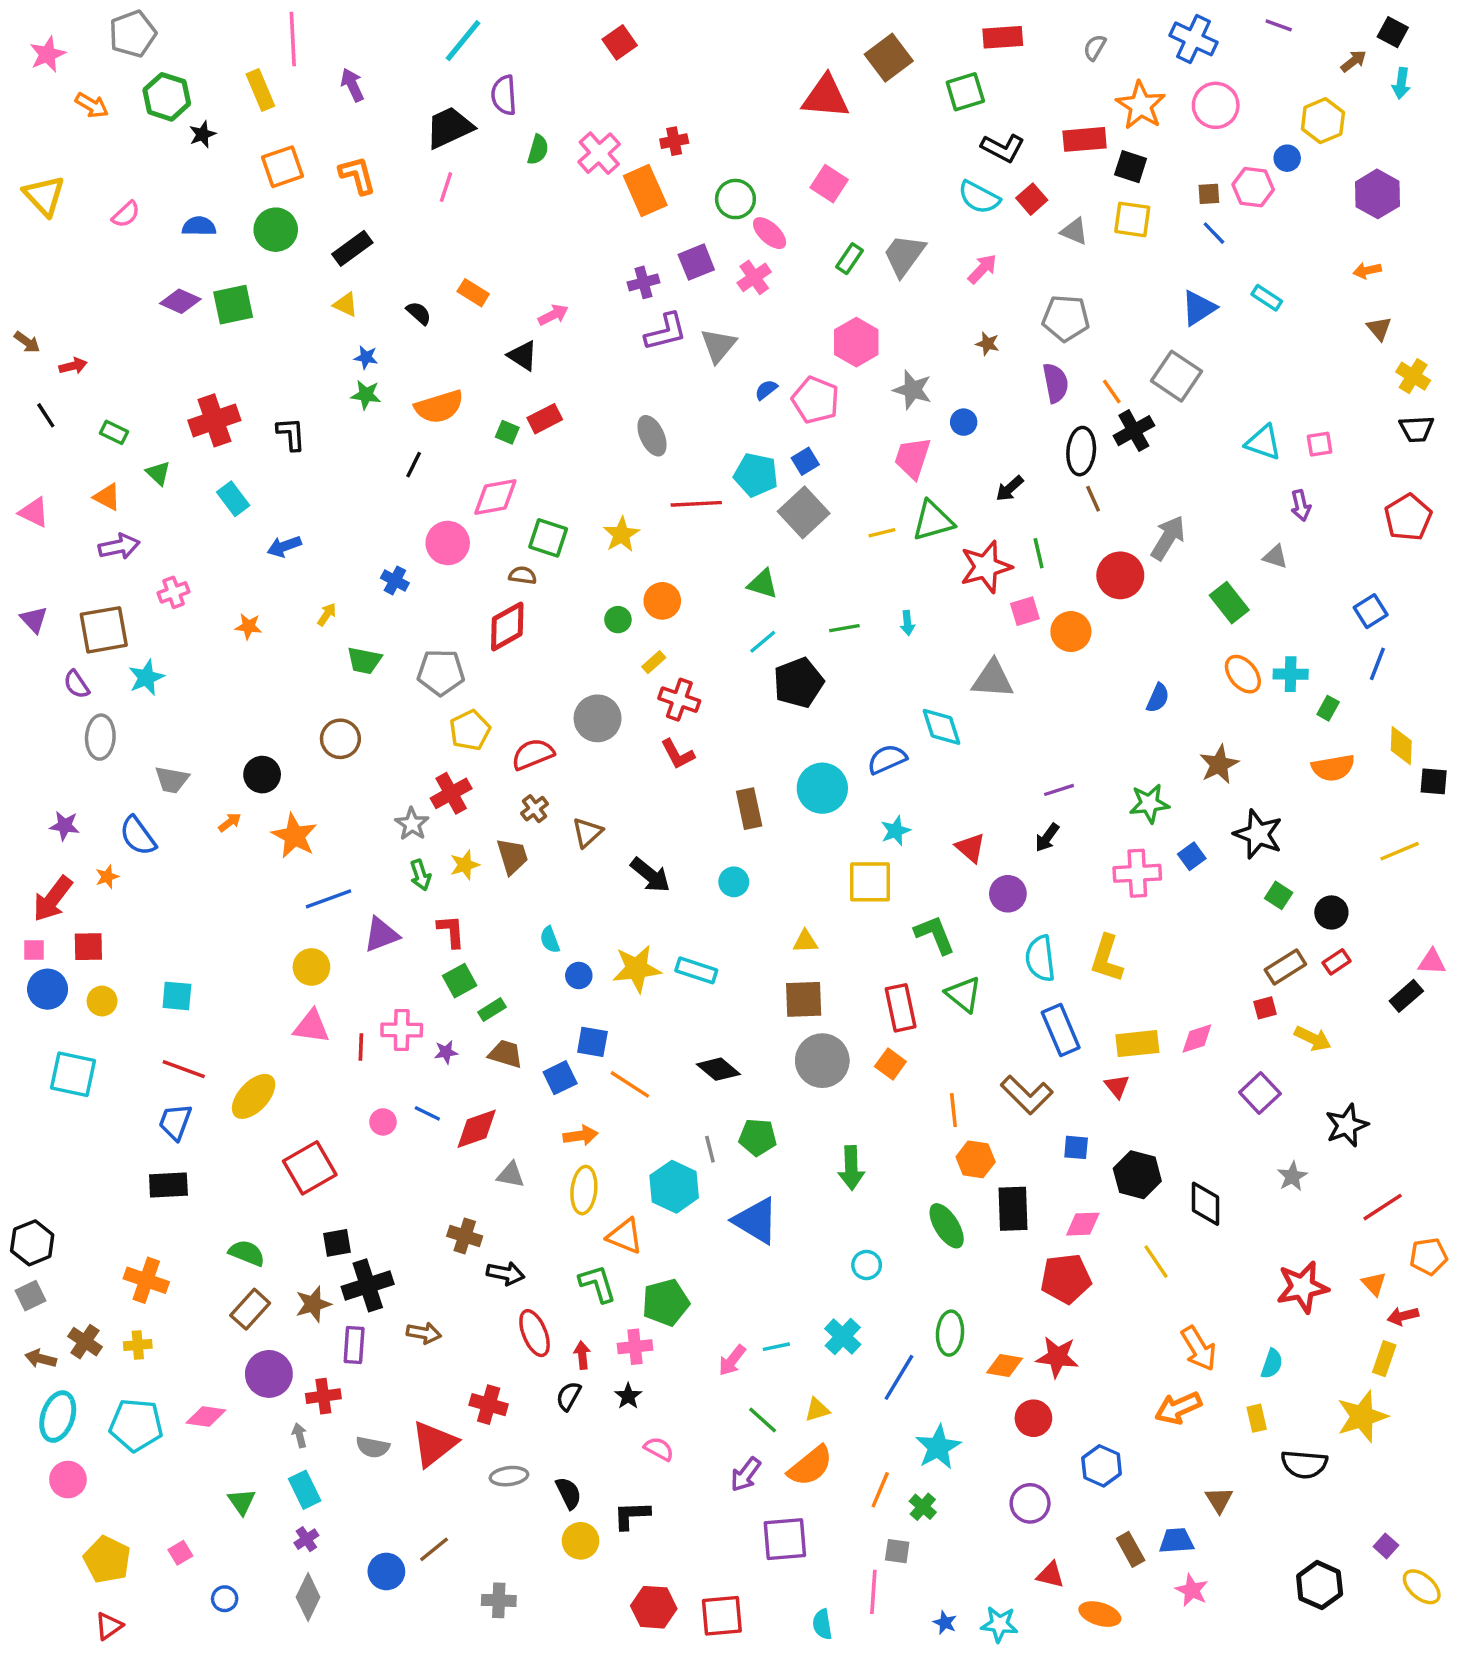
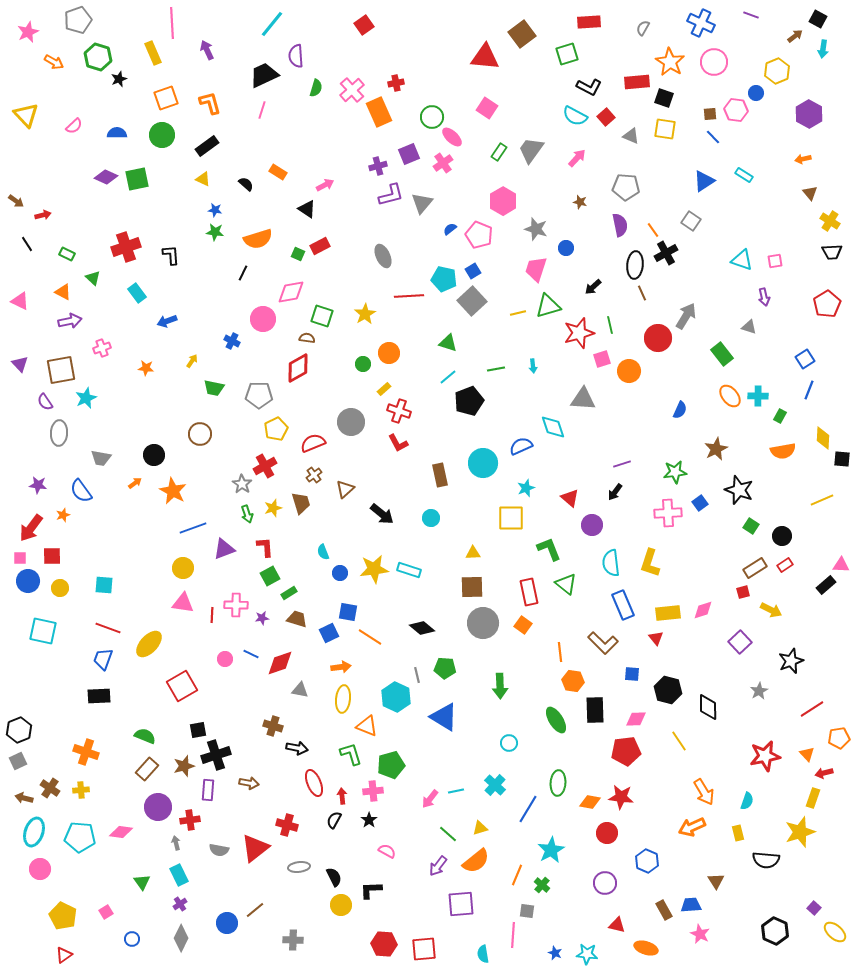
gray square: (1176, 376) -> (691, 221), size x0.7

